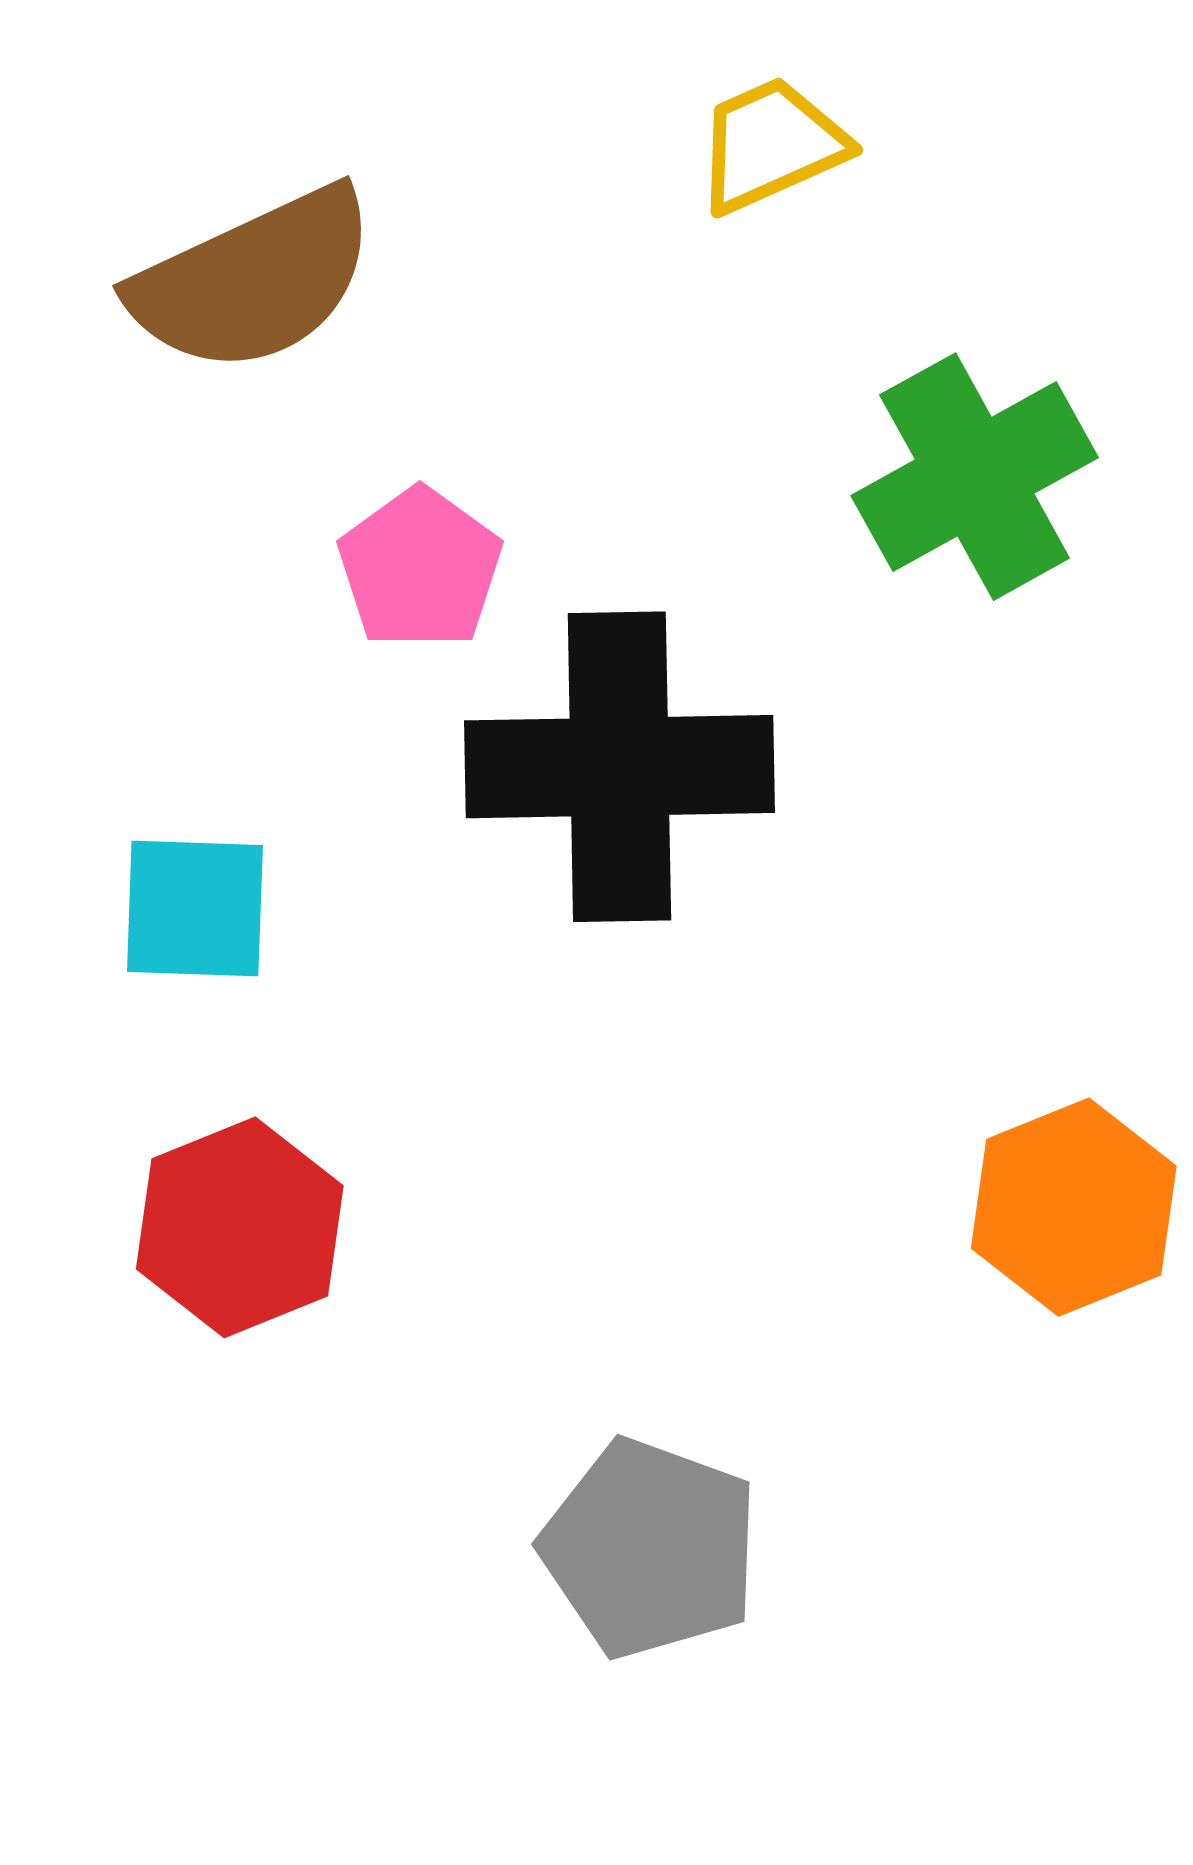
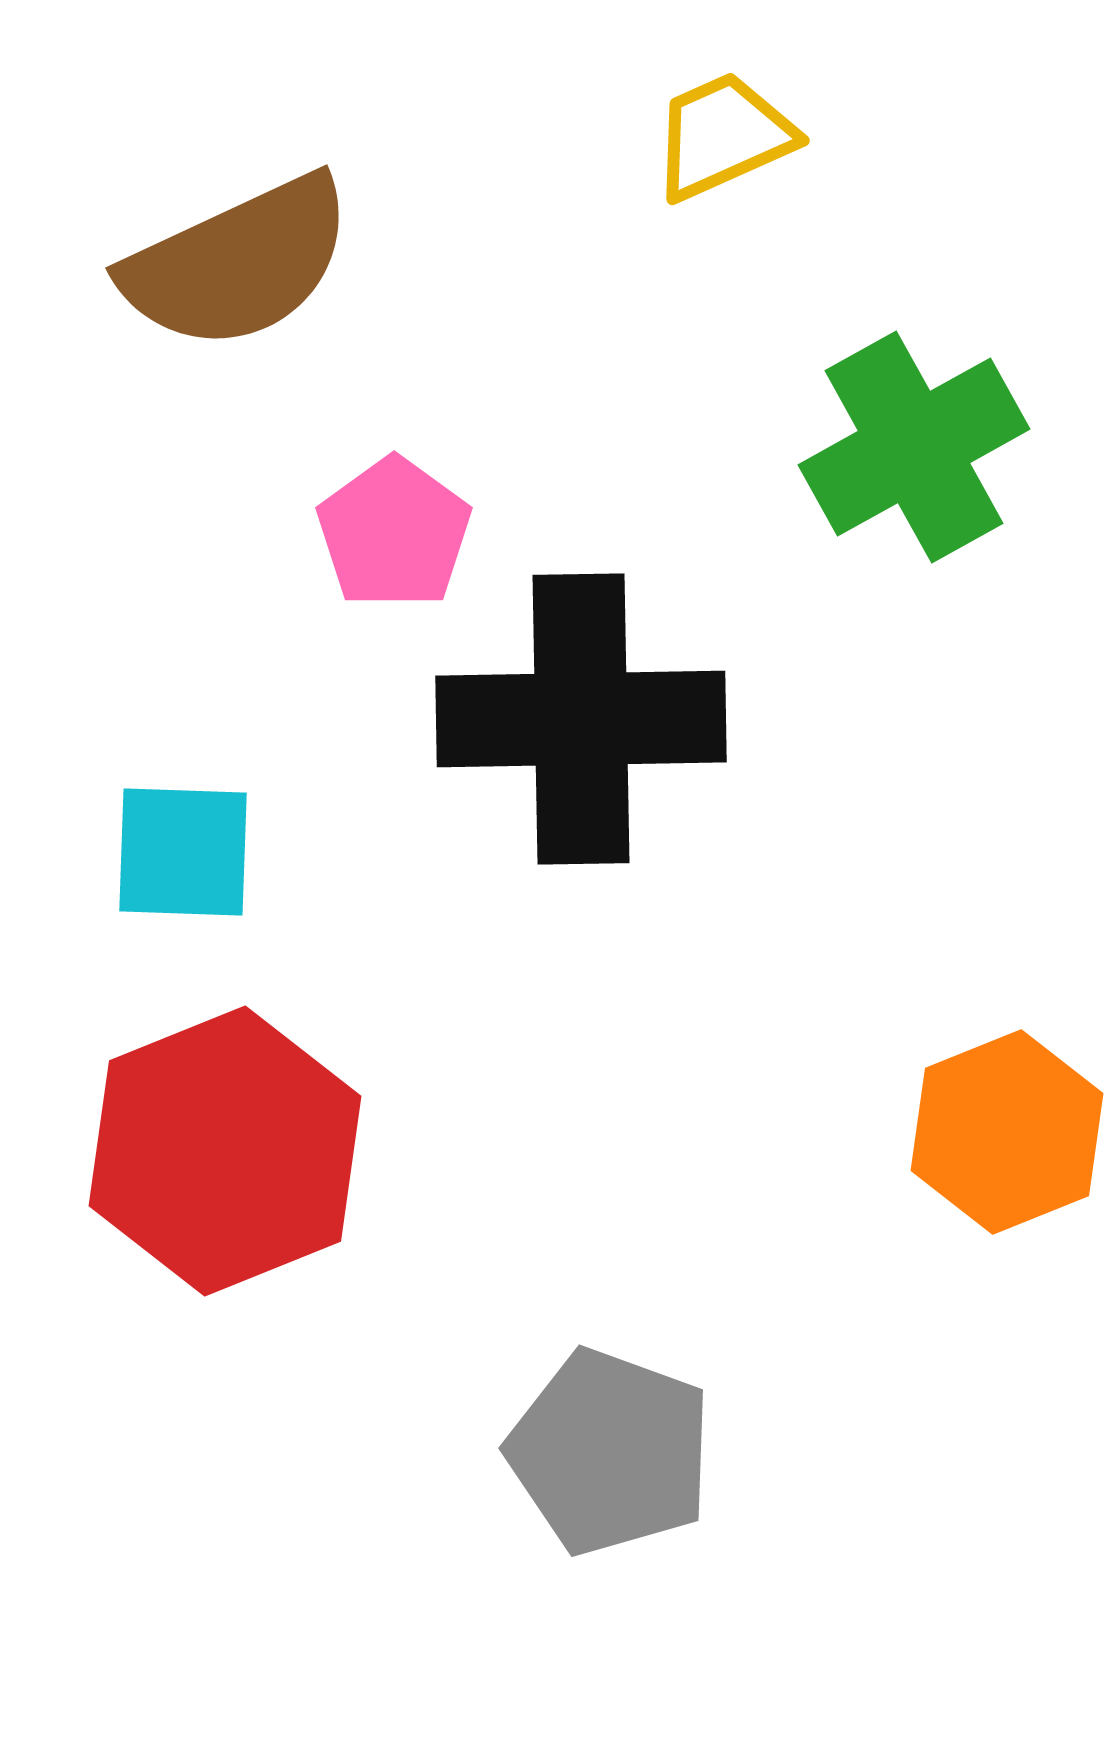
red hexagon: (240, 1227) -> (225, 1151), size x1.4

